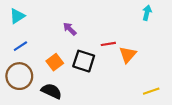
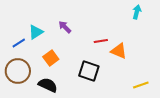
cyan triangle: (17, 16) -> (36, 32), moved
orange triangle: (128, 55) -> (119, 51), turned -48
black square: (84, 61) -> (89, 71), moved

